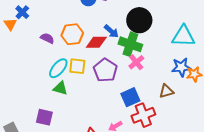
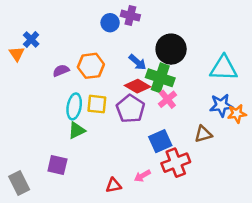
purple semicircle: (47, 38) -> (61, 71), turned -48
red diamond: (96, 42) -> (138, 86), moved, turned 30
cyan ellipse: (58, 68) -> (74, 106), turned -30
green triangle: (60, 88) -> (77, 130), turned -42

